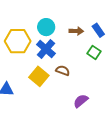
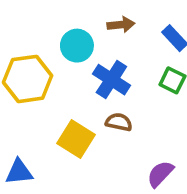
brown arrow: (76, 31) -> (121, 25), moved
blue cross: (46, 49) -> (111, 80), moved

